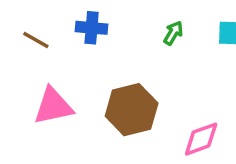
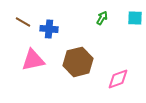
blue cross: (92, 28) -> (49, 29), moved

